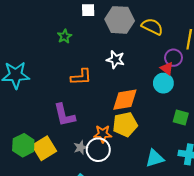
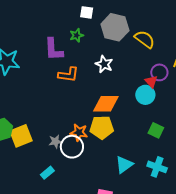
green star: (65, 36) -> (77, 35), moved
purple L-shape: (64, 115) -> (54, 49), moved
cyan triangle: (155, 158) -> (124, 165), turned -30

